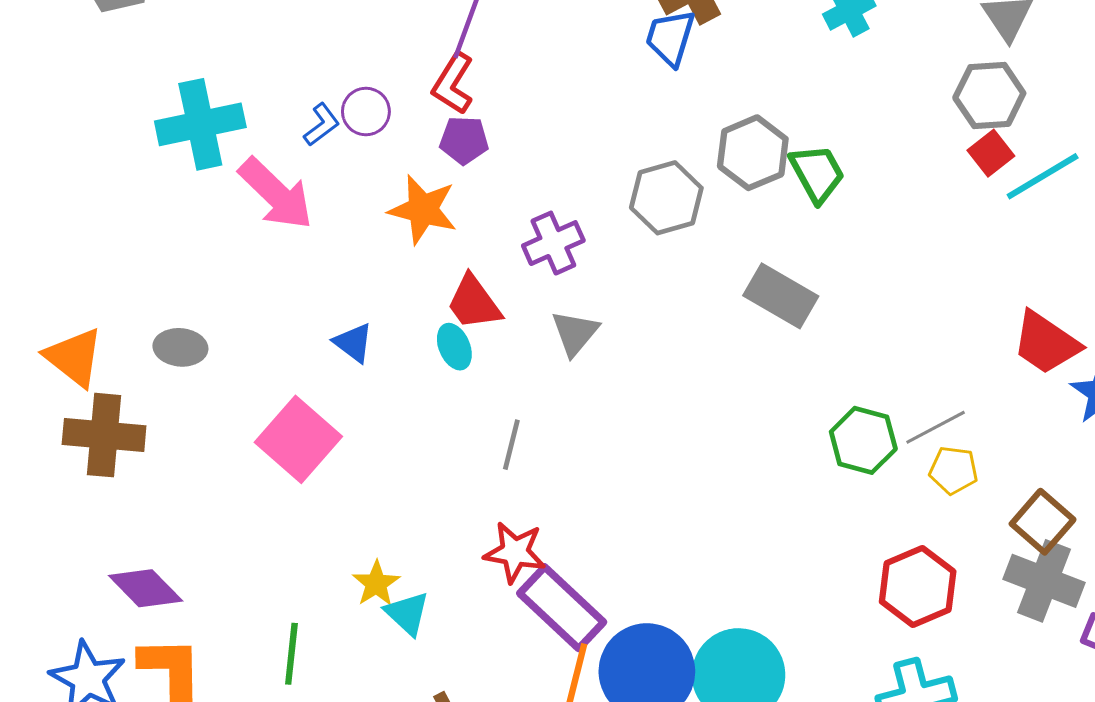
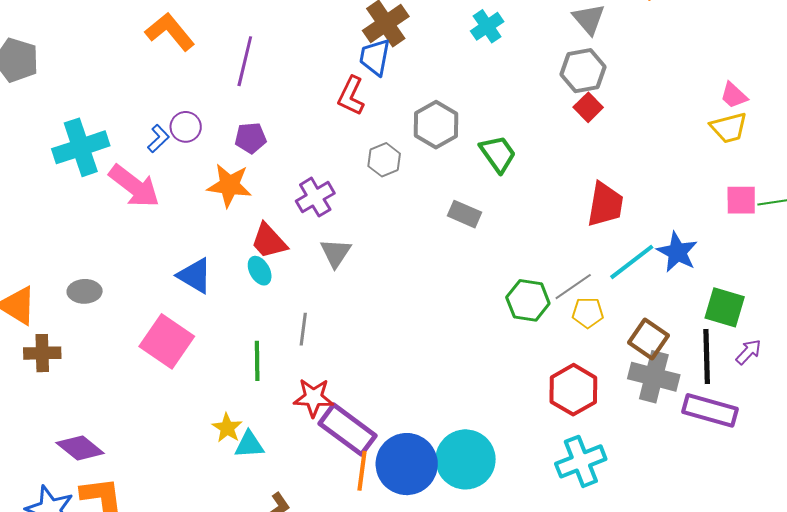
red L-shape: (453, 84) -> (351, 96), moved
green trapezoid: (817, 173) -> (498, 154), moved
cyan line: (1043, 176) -> (632, 262), moved
gray hexagon: (666, 198) -> (384, 160), size x0.7
gray rectangle: (781, 296) -> (465, 214), size x0.7
blue triangle: (353, 343) -> (195, 276), size x1.4
red trapezoid: (1046, 343) -> (605, 204), moved, turned -108
brown cross: (104, 435) -> (42, 353), size x0.7
cyan triangle: (407, 613) -> (249, 445), turned -40
green line: (291, 654) -> (257, 361), moved

